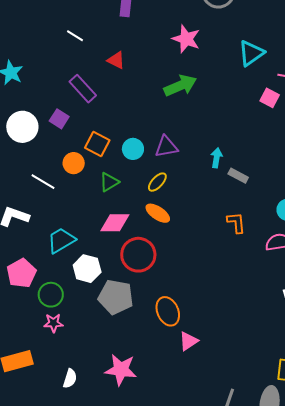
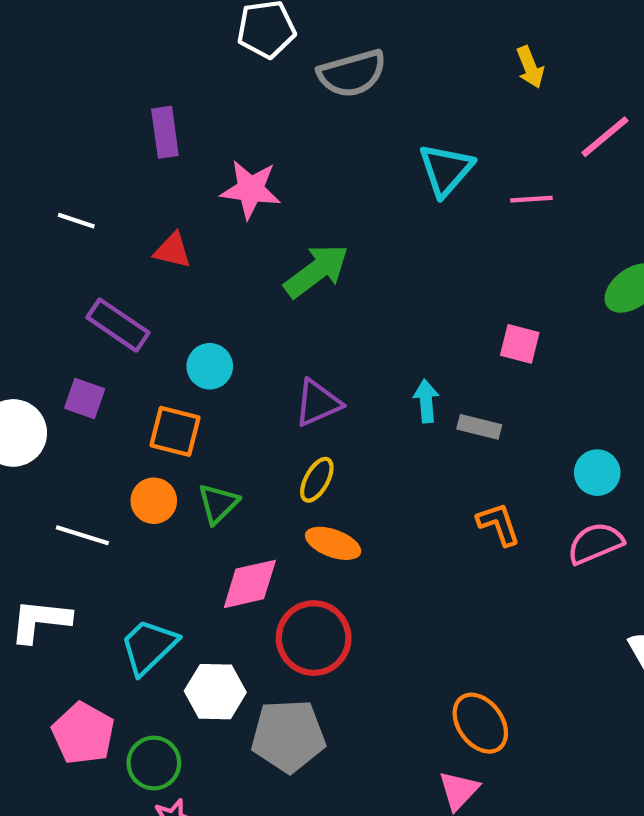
pink star: (186, 39) -> (251, 189), moved
pink square: (270, 98) -> (520, 344), moved
cyan circle: (133, 149) -> (210, 366), moved
orange circle: (74, 163) -> (154, 501), moved
orange ellipse: (168, 311) -> (480, 723), moved

